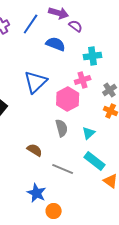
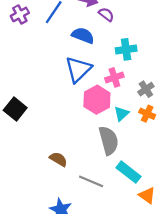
blue triangle: (36, 82) -> (78, 69), moved
gray semicircle: (62, 128) -> (109, 141), moved, size x1.4
cyan triangle: (89, 133) -> (121, 114), moved

